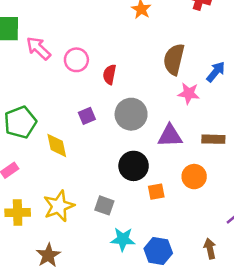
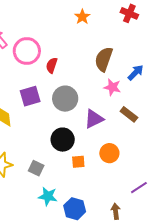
pink circle: (76, 60) -> (27, 51), size x1.4
purple square: (87, 116) -> (30, 96), size x1.5
purple triangle: (170, 136) -> (94, 119), turned -30
brown rectangle: (213, 139) -> (129, 114), moved, turned 30

